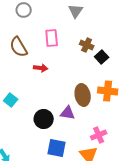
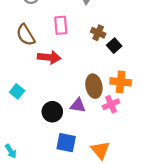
red arrow: (41, 68) -> (49, 57), size x1.5
pink cross: (99, 135) -> (111, 104), moved

